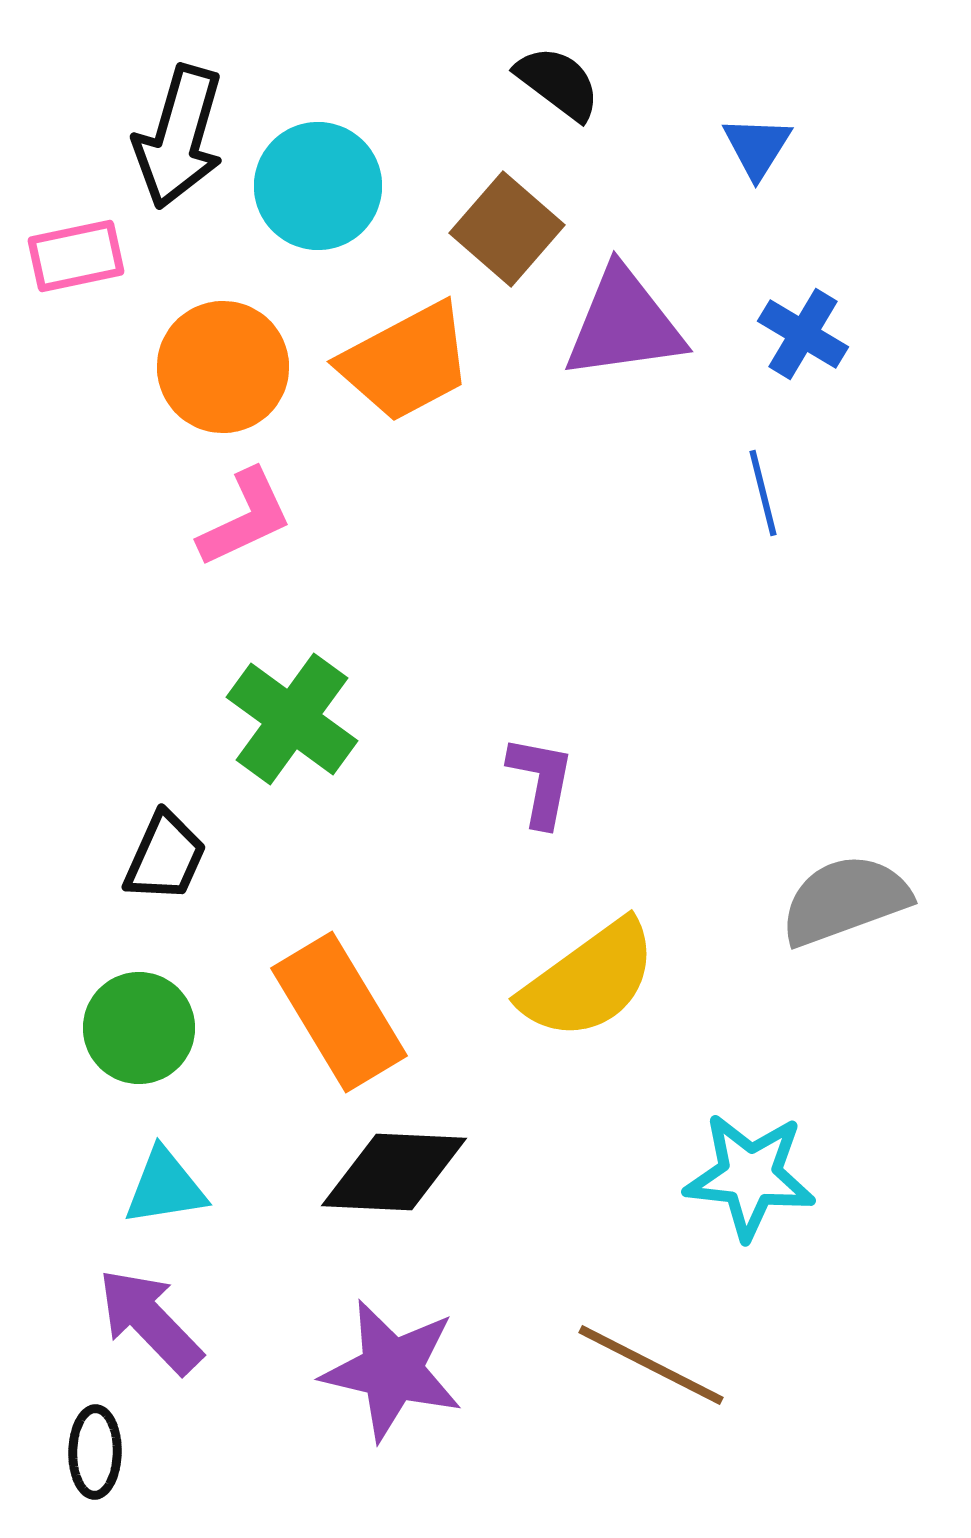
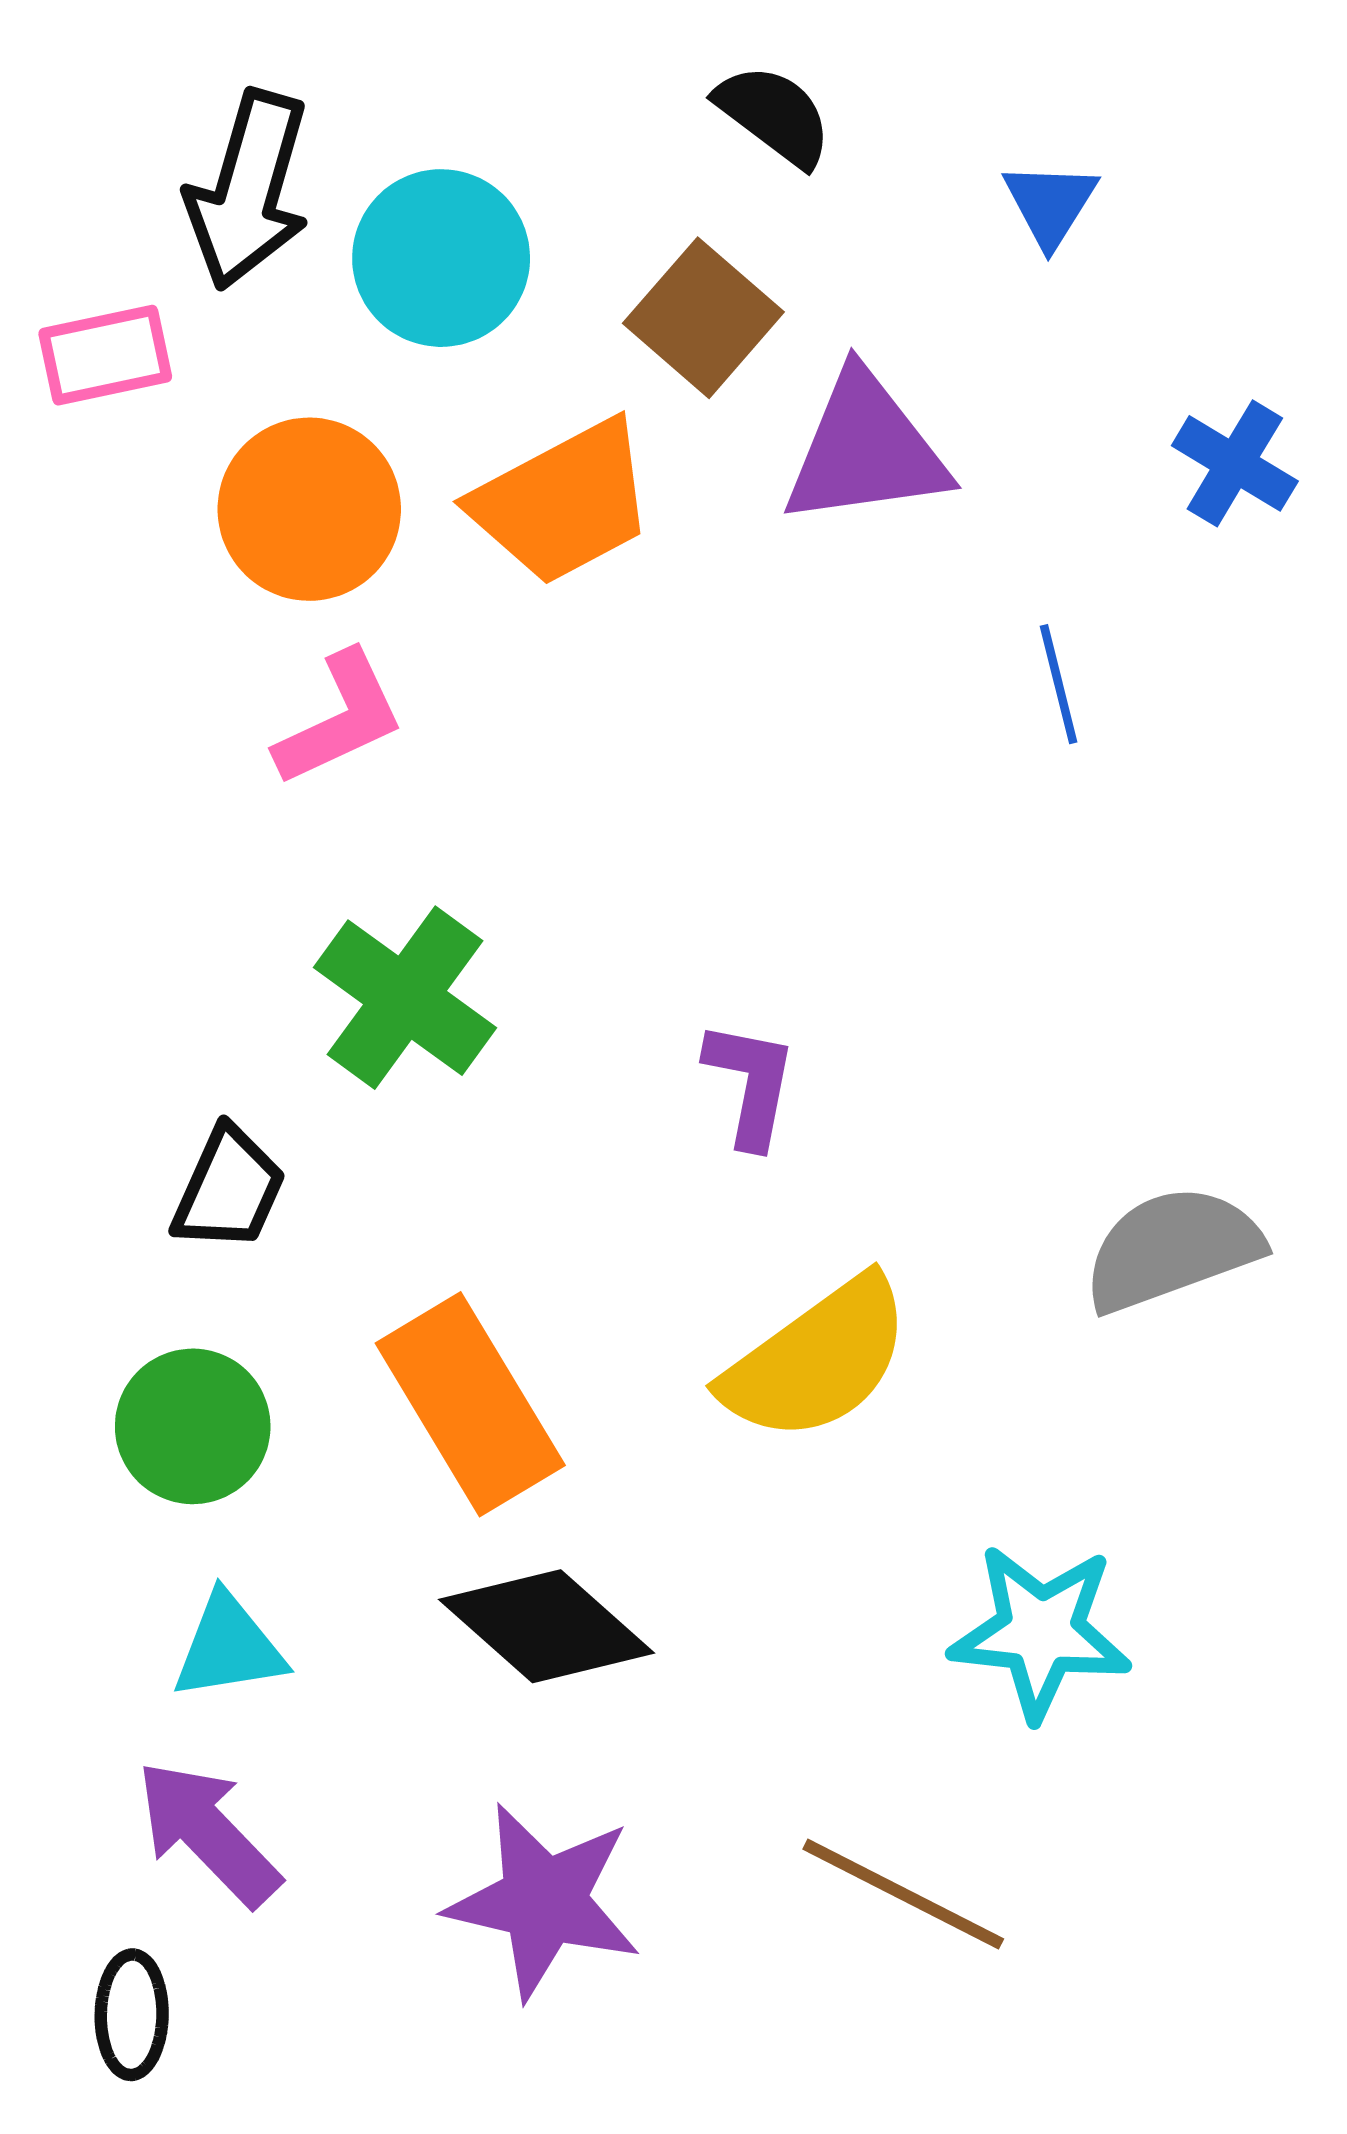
blue cross: (803, 334) -> (1235, 463), moved
black diamond: (394, 1172) -> (547, 1626), turned 39

